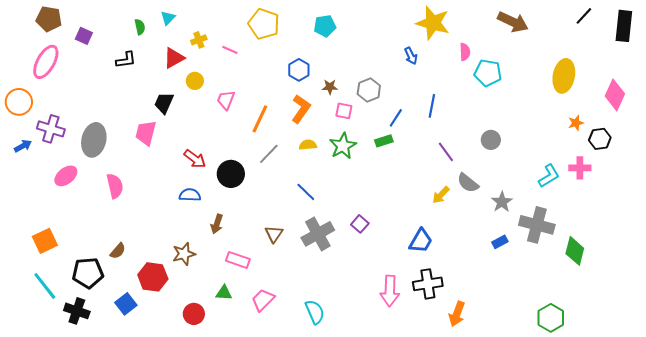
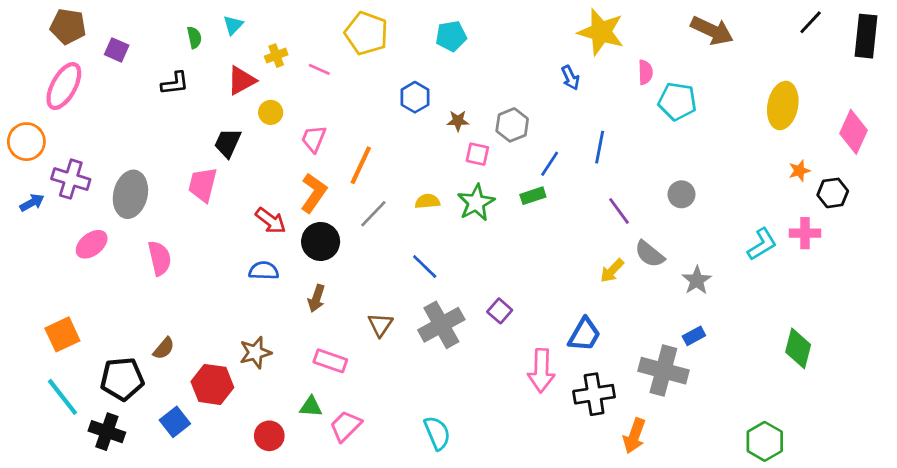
orange L-shape: (301, 109) -> (314, 193), moved
brown arrow: (217, 224) -> (316, 298), moved
gray cross: (537, 225) -> (663, 371), moved
pink arrow: (390, 291) -> (541, 371), moved
pink trapezoid: (263, 300) -> (346, 426), moved

